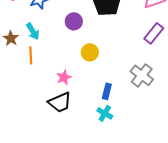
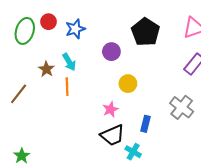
pink star: (64, 77) -> (110, 109), moved
black trapezoid: (60, 102) -> (112, 135), moved
cyan cross: (105, 113) -> (133, 152), moved

